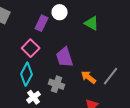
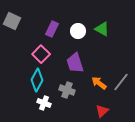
white circle: (60, 12) -> (78, 31), moved
white cross: (34, 97) -> (44, 103), turned -32

